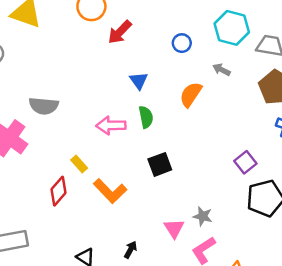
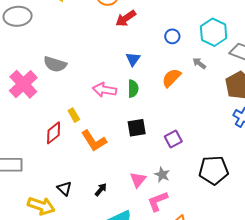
purple square: (245, 162) -> (173, 139), moved

